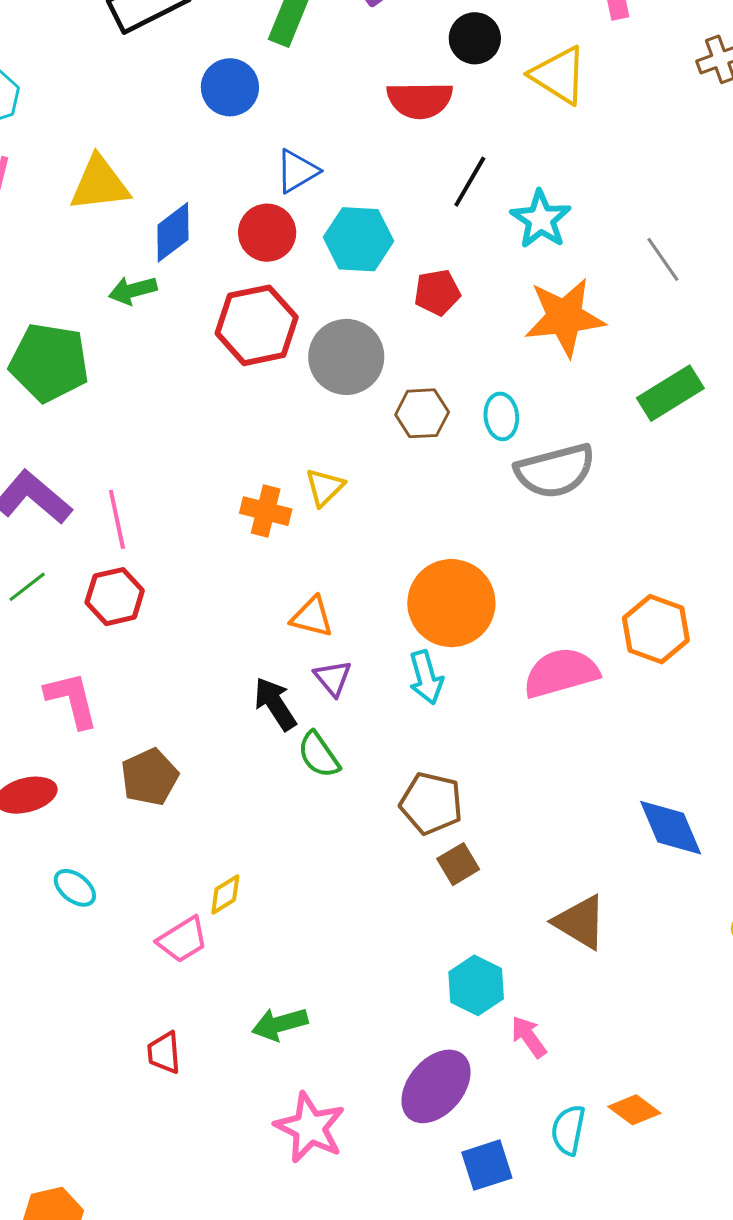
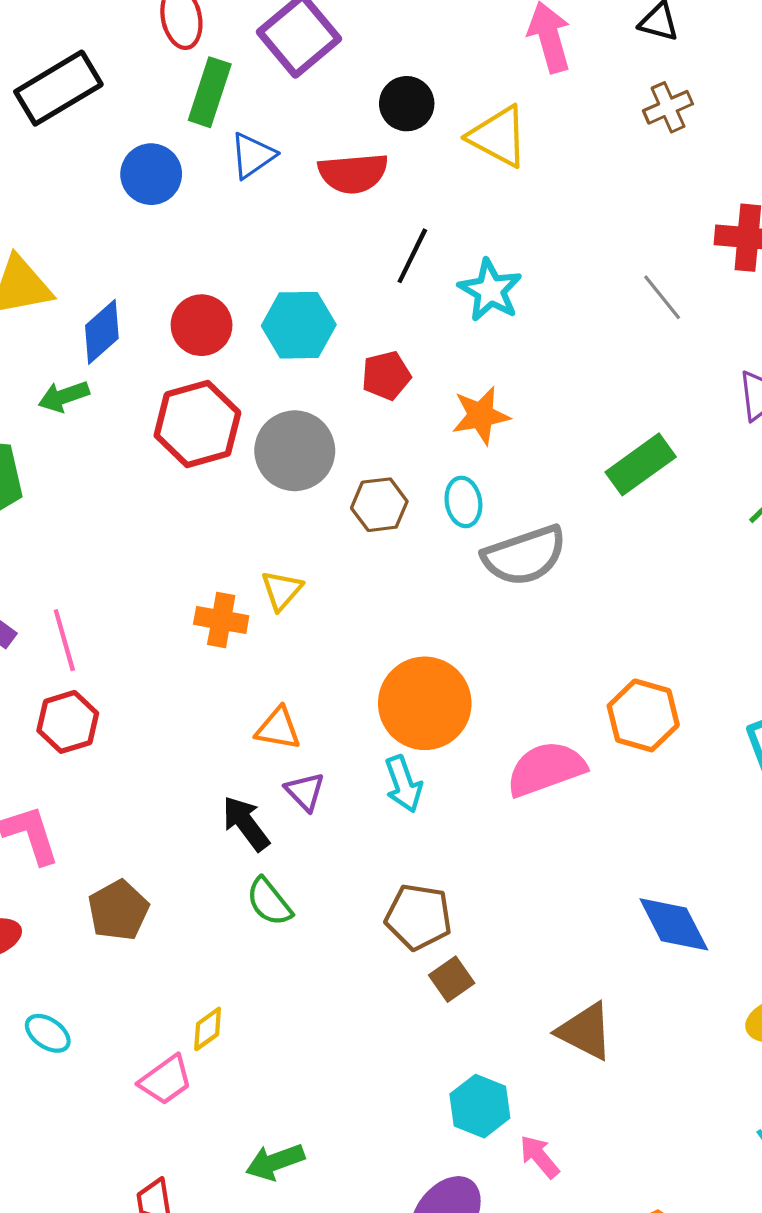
blue triangle: (297, 171) -> (253, 155), moved
gray line: (663, 259) -> (662, 297), moved
orange star: (565, 317) -> (481, 415), moved, size x0.7
green semicircle: (319, 755) -> (269, 902), moved

